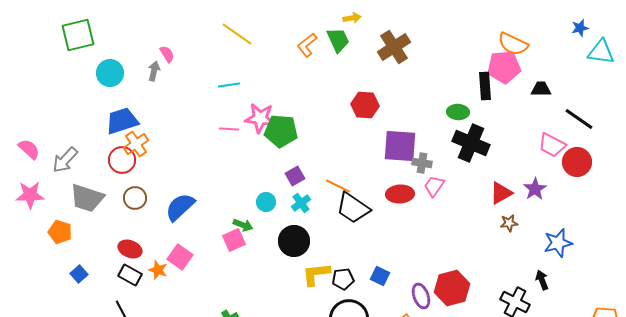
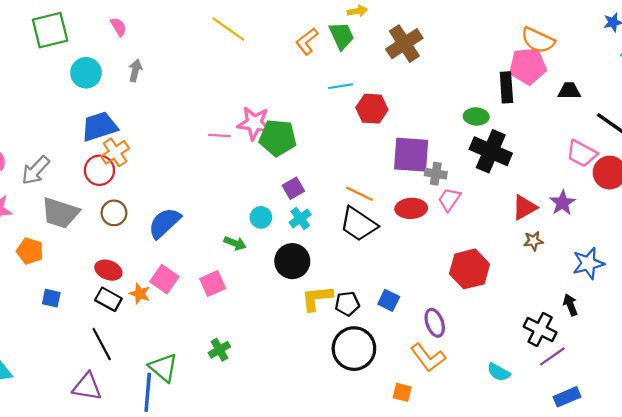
pink semicircle: (167, 54) -> (118, 27), moved
cyan line: (229, 85) -> (341, 86), moved
orange line: (338, 186) -> (360, 194), moved
pink square: (234, 240) -> (213, 284), moved
blue square: (79, 274) -> (51, 298), turned -36
red hexagon: (452, 288) -> (469, 269), moved

